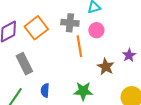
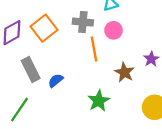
blue semicircle: (45, 90) -> (56, 81), moved, turned 48
green star: (83, 91) -> (99, 101), turned -30

